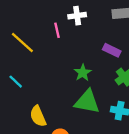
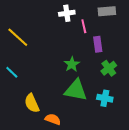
pink line: (57, 30) -> (84, 26), moved
purple rectangle: (112, 50) -> (98, 44), turned 56

